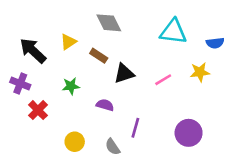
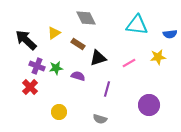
purple cross: (20, 84) -> (37, 66), moved
purple semicircle: (105, 105) -> (78, 76), moved
purple line: (135, 128) -> (107, 89), moved
gray semicircle: (113, 147) -> (100, 119), moved, turned -40

